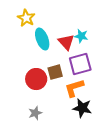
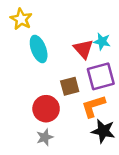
yellow star: (26, 18) -> (21, 19), moved
cyan ellipse: (42, 39) -> (39, 49), moved
red circle: (36, 79) -> (46, 109), moved

